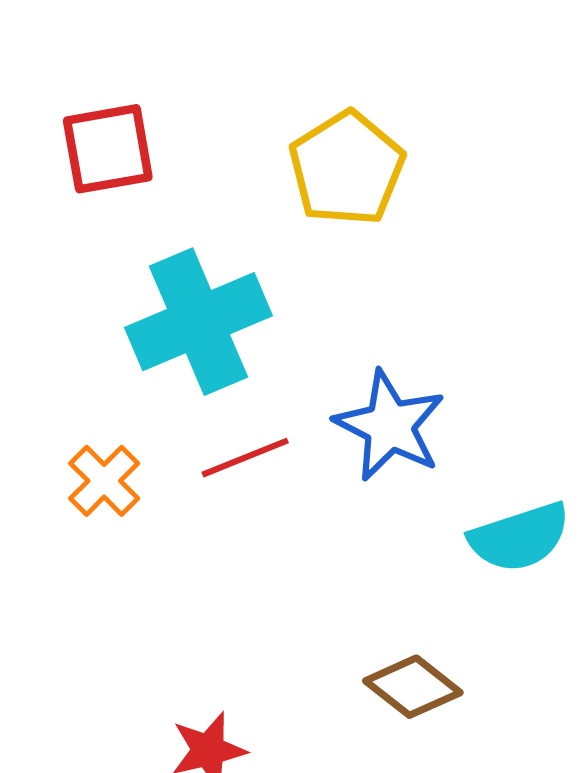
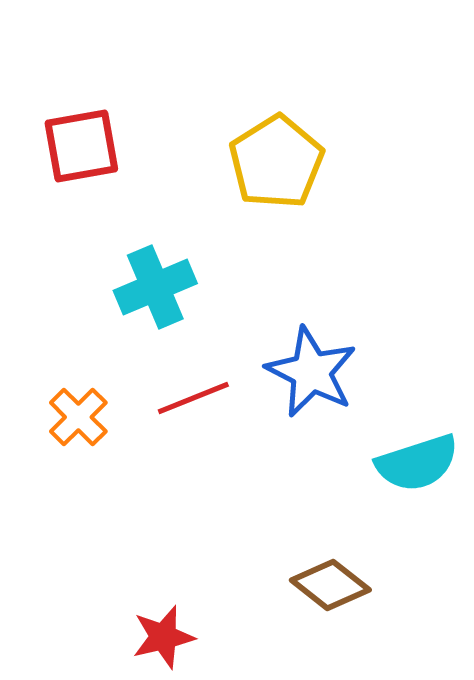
cyan cross: (199, 322) -> (155, 287), size x0.7

